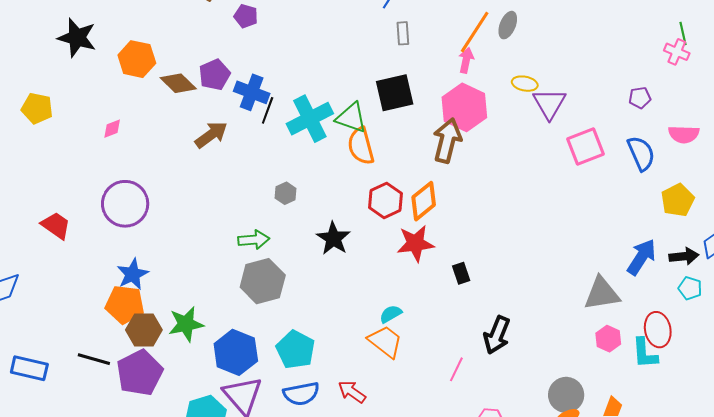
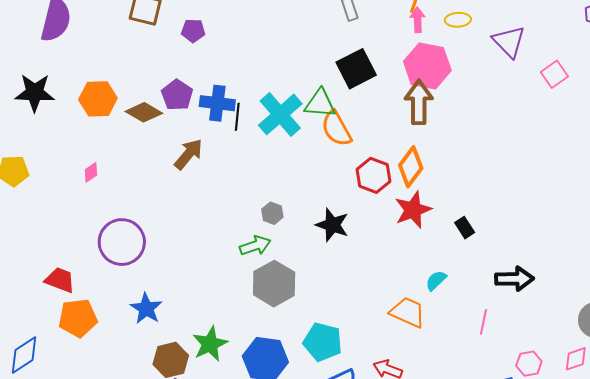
yellow ellipse: (525, 84) -> (458, 20), moved
pink square: (586, 146) -> (554, 74), size x0.7
gray hexagon: (286, 193) -> (272, 213), moved
orange pentagon: (125, 304) -> (78, 318), moved
cyan semicircle: (391, 314) -> (436, 280), moved
black arrow: (497, 335) -> (514, 279), turned -99

